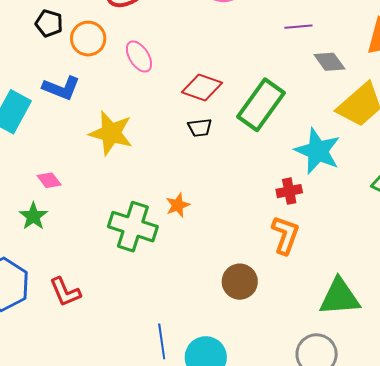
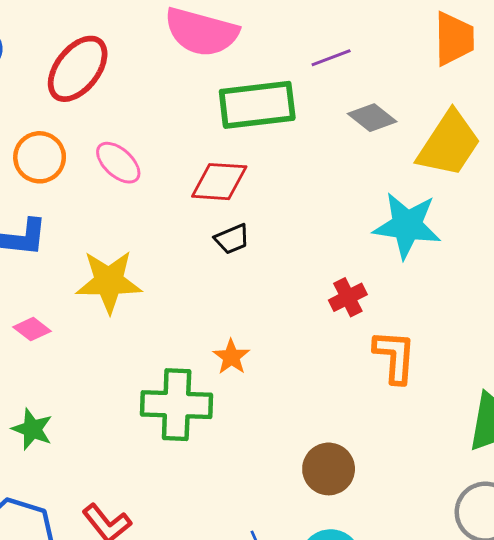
gray diamond: (329, 62) -> (372, 118), moved
green rectangle: (261, 105) -> (257, 105), moved, turned 63
pink diamond: (49, 180) -> (32, 329), moved
red cross: (289, 191) -> (348, 297), moved
brown circle: (240, 282) -> (329, 469), moved

